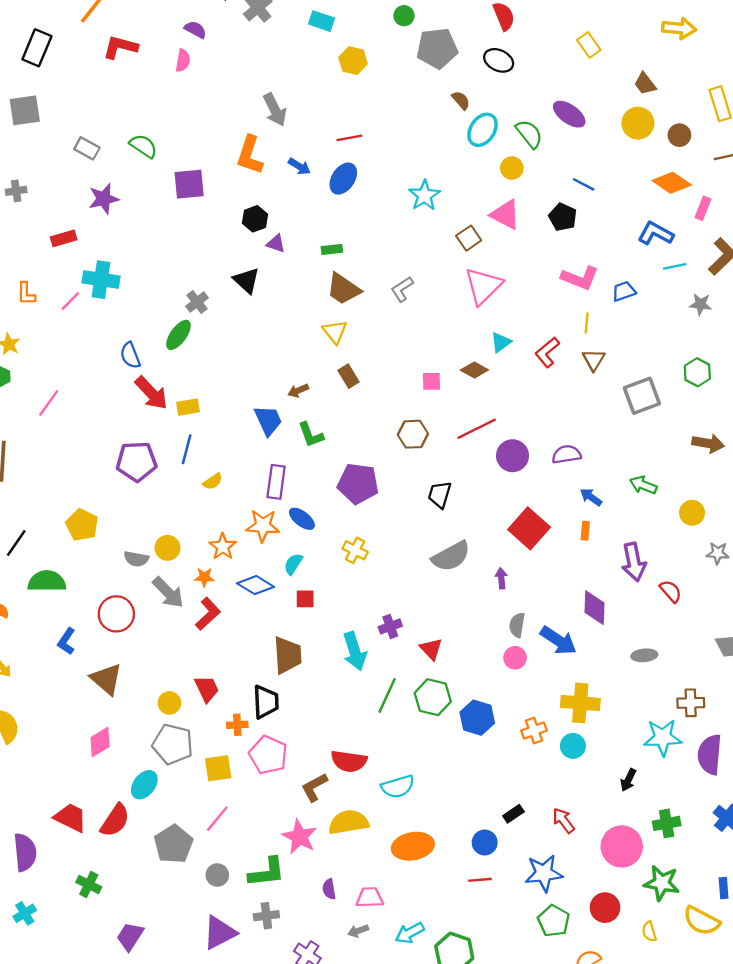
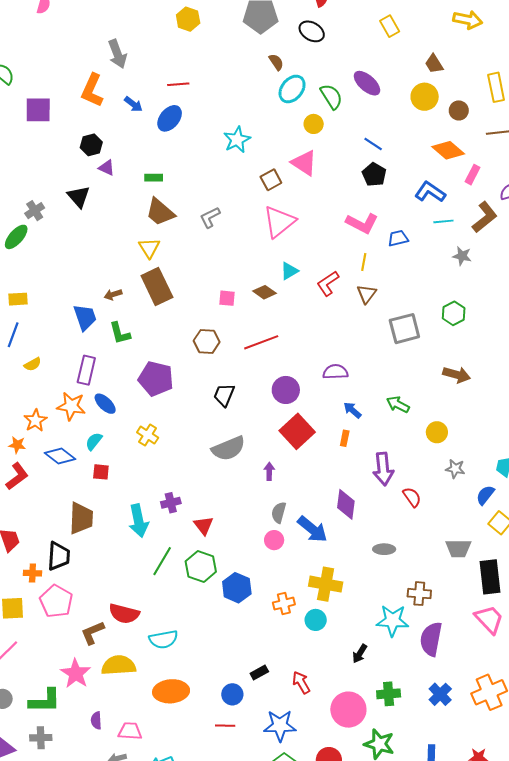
black pentagon: (563, 217) -> (374, 175), moved
brown rectangle: (348, 376) -> (157, 287), size x1.8
purple circle: (512, 456) -> (286, 390), moved

